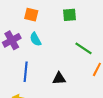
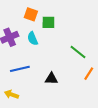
green square: (70, 15) -> (48, 22), moved
blue line: (26, 72) -> (20, 69), turned 66

